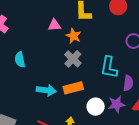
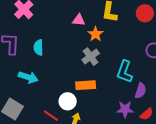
cyan arrow: (46, 90) -> (28, 77), moved
white circle: (96, 107) -> (68, 101), moved

